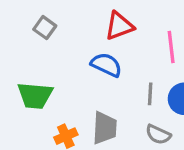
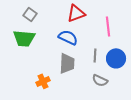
green trapezoid: (35, 96) -> (24, 38), moved
gray trapezoid: (105, 128) -> (67, 63), moved

